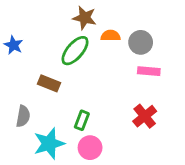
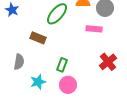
pink rectangle: (149, 71) -> (94, 29), moved
cyan star: (49, 144) -> (38, 82), size x0.7

